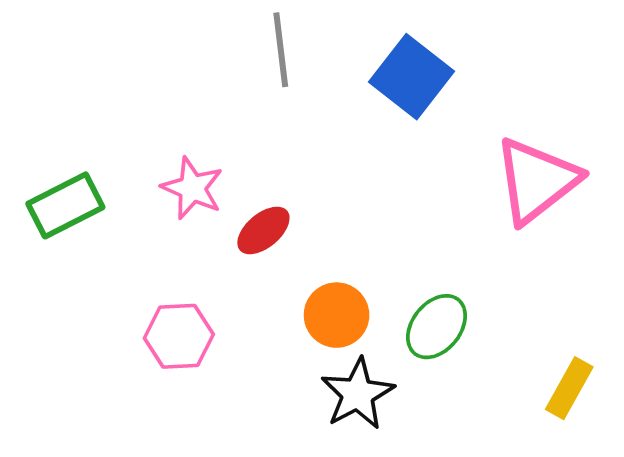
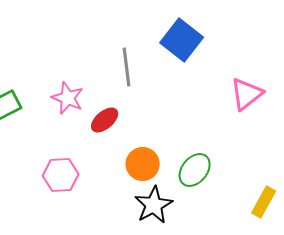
gray line: (281, 50) -> (127, 67), moved
pink triangle: (537, 180) -> (247, 94), size x0.7

